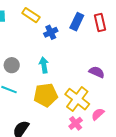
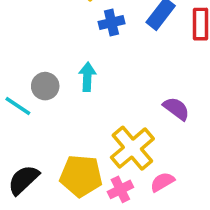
gray circle: (12, 65) -> (45, 86), moved
yellow pentagon: (46, 95) -> (81, 176), moved

